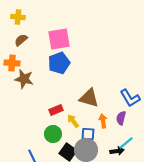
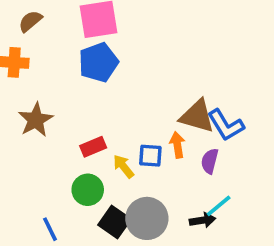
brown star: (24, 79) -> (36, 120), moved, turned 30
brown triangle: (89, 98) -> (197, 116), moved
orange arrow: (103, 121) -> (177, 145), moved
blue square: (88, 134) -> (150, 156), moved

